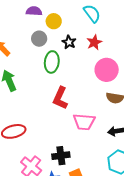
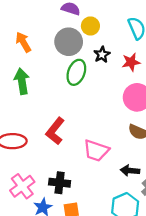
gray circle: (39, 39) -> (69, 42), size x1.5
red L-shape: (60, 98) -> (55, 131), moved

